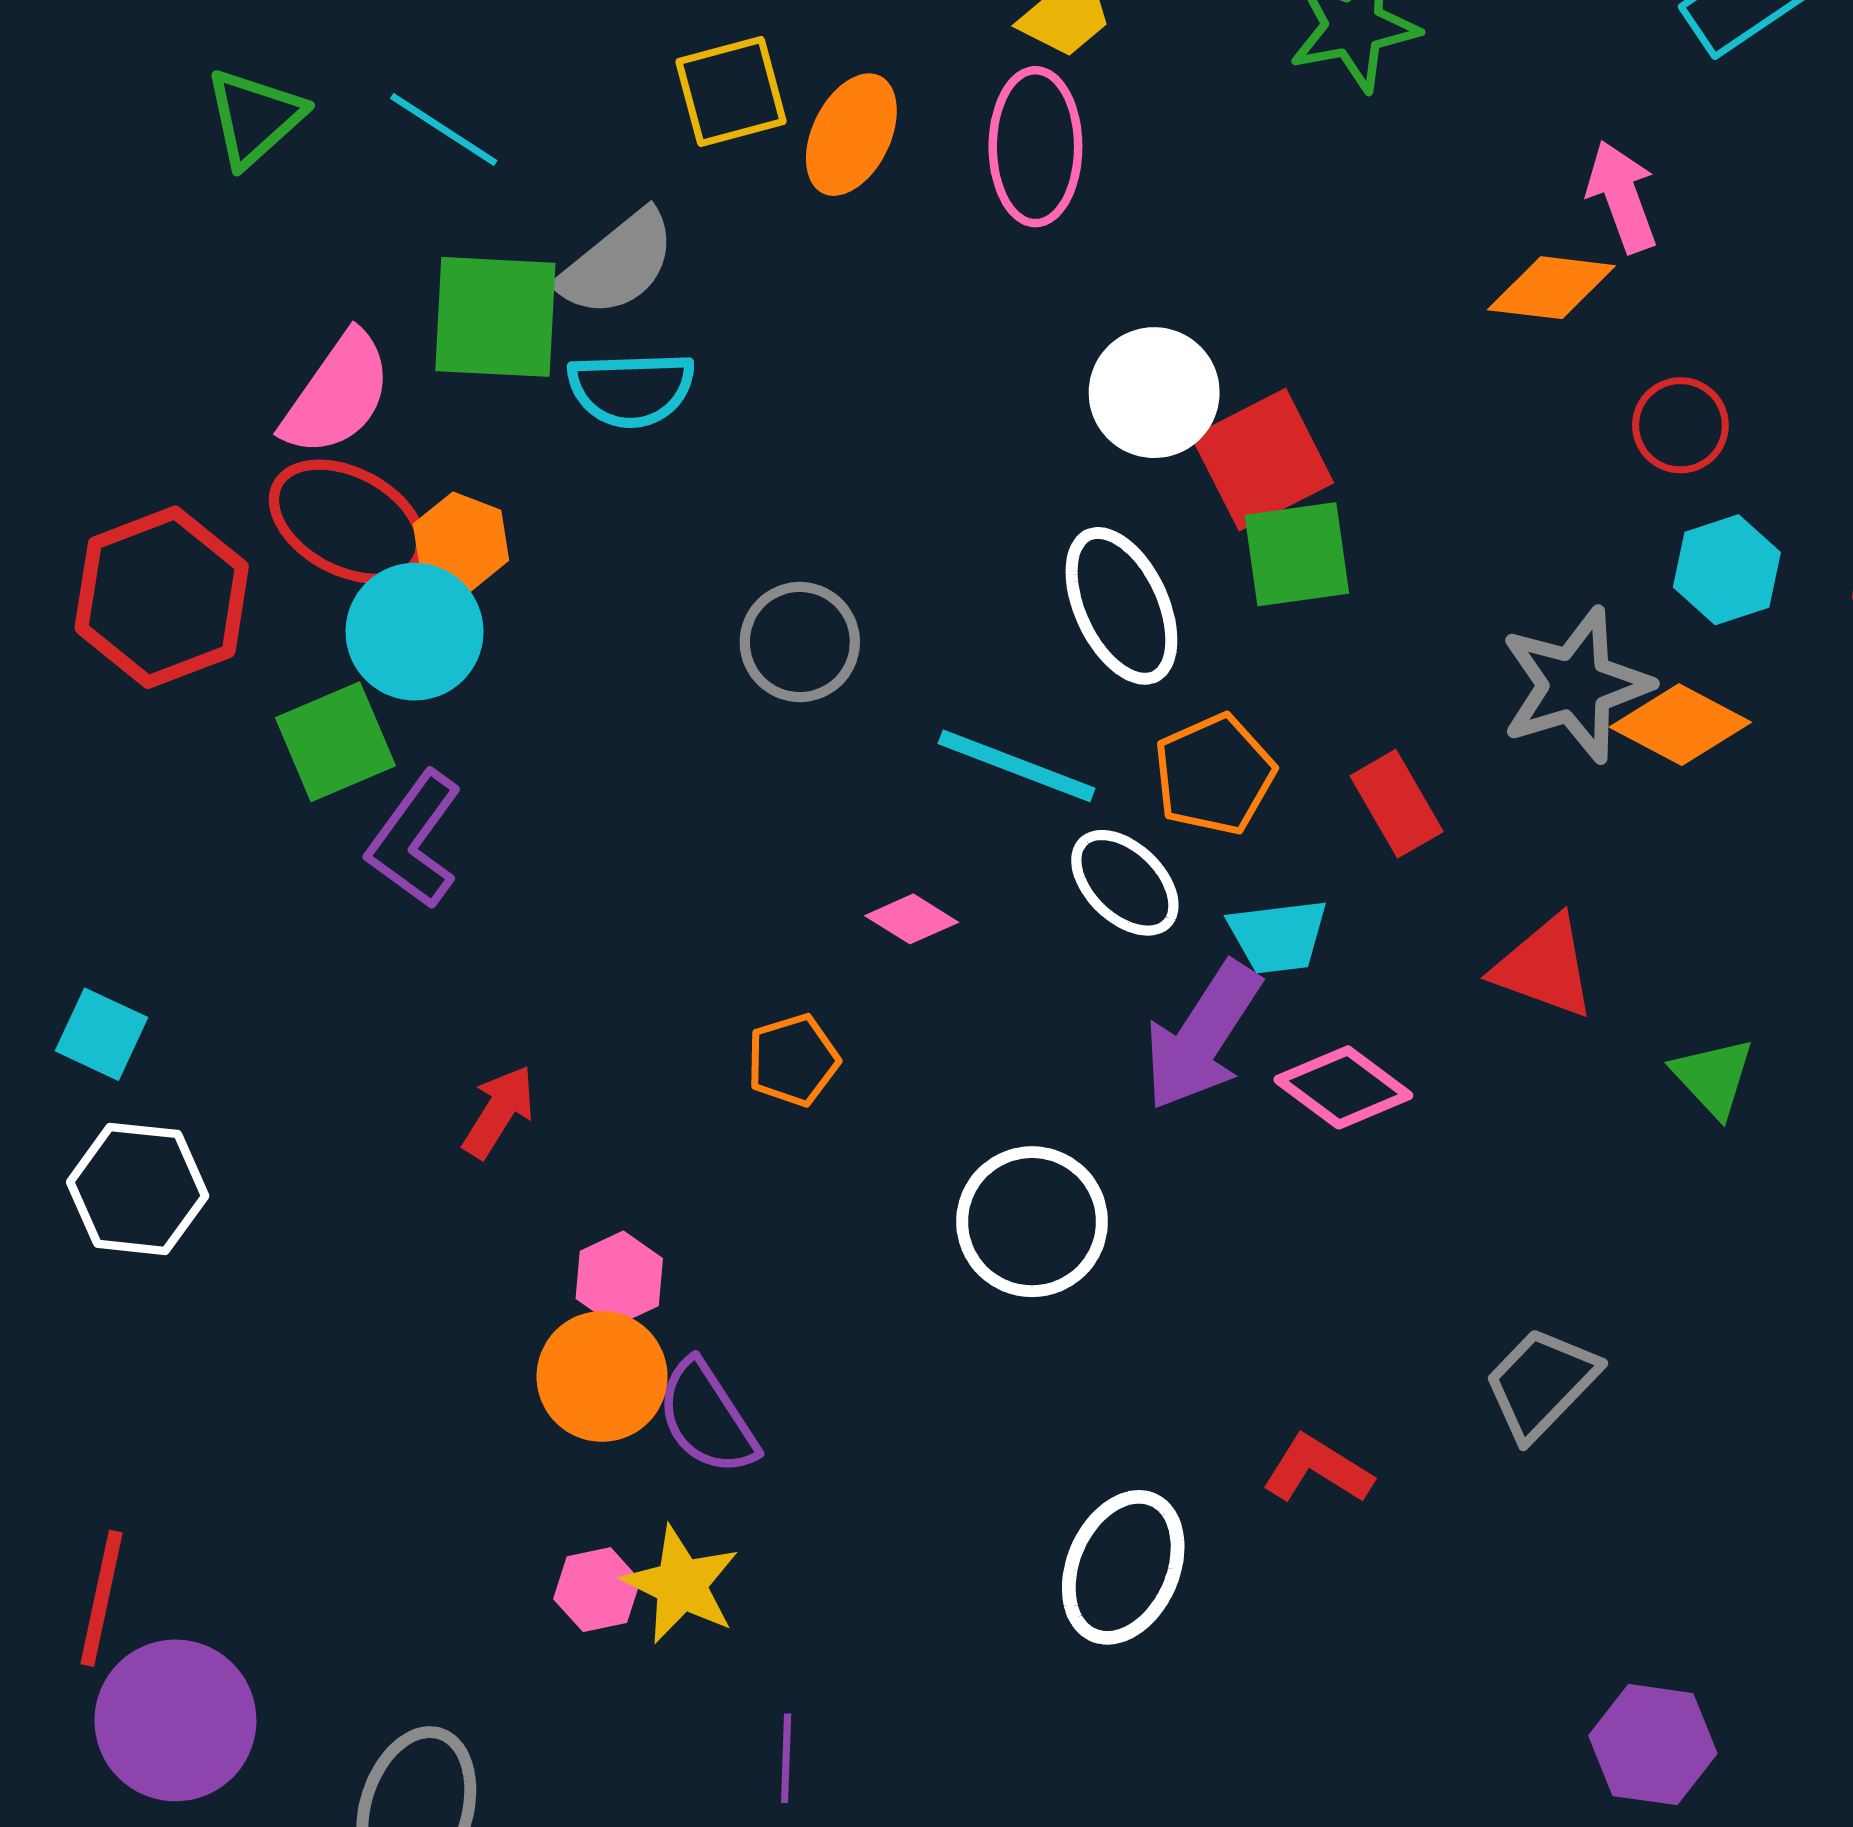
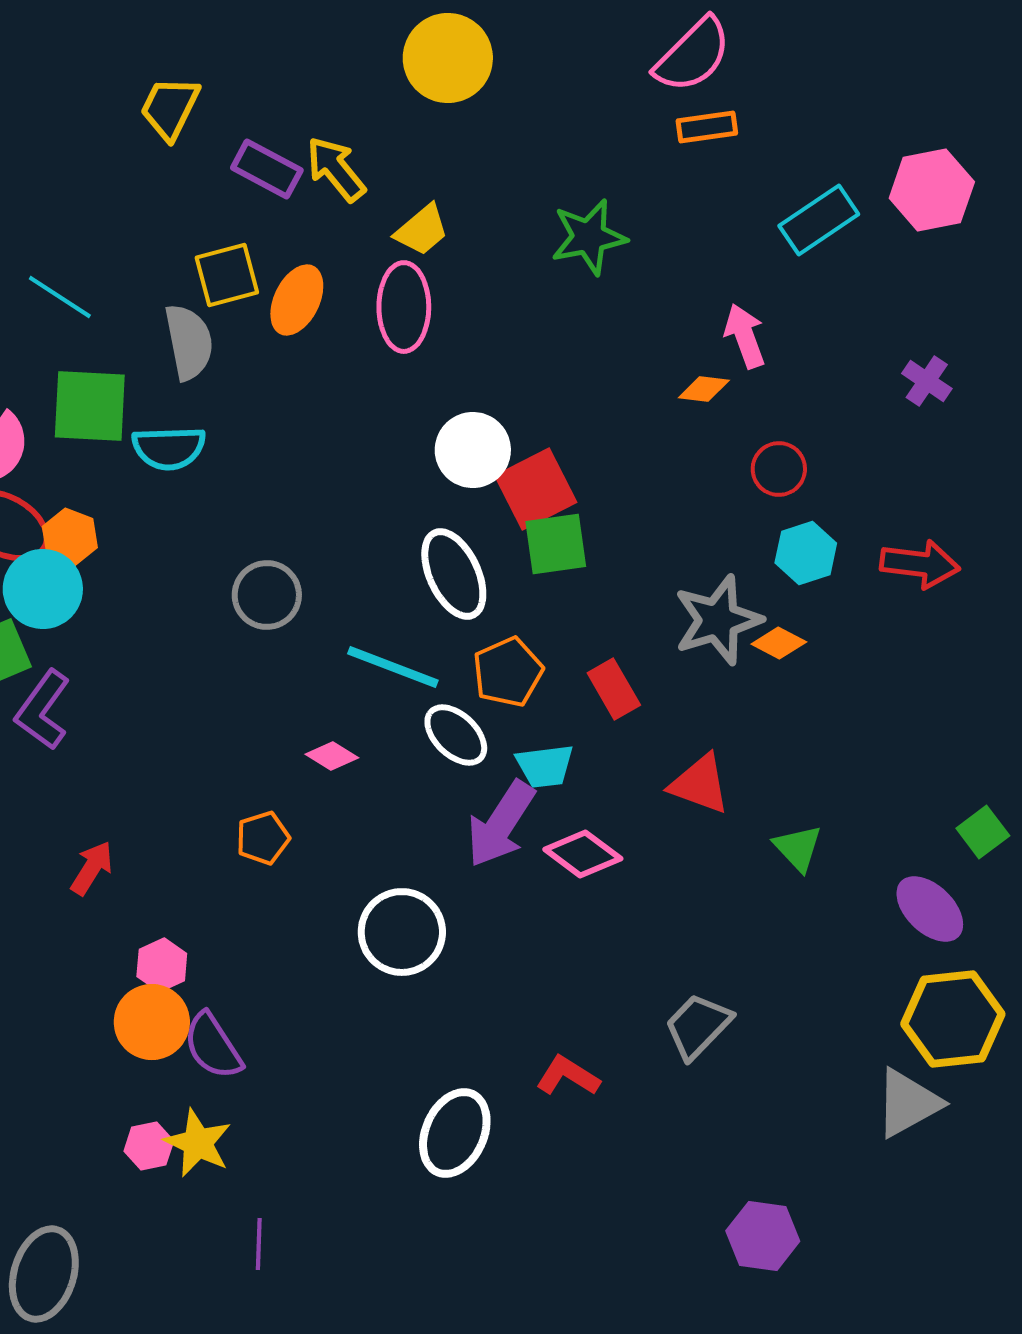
gray semicircle: (617, 264) -> (189, 342), moved, turned -62
orange diamond: (1551, 288) -> (704, 389), size x0.7
orange diamond: (1680, 725) -> (779, 643), size x0.7

